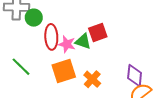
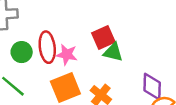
green circle: (34, 18) -> (22, 52), moved
green triangle: (83, 41) -> (113, 52), moved

